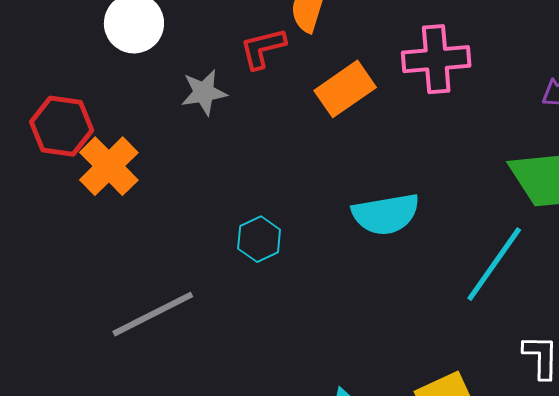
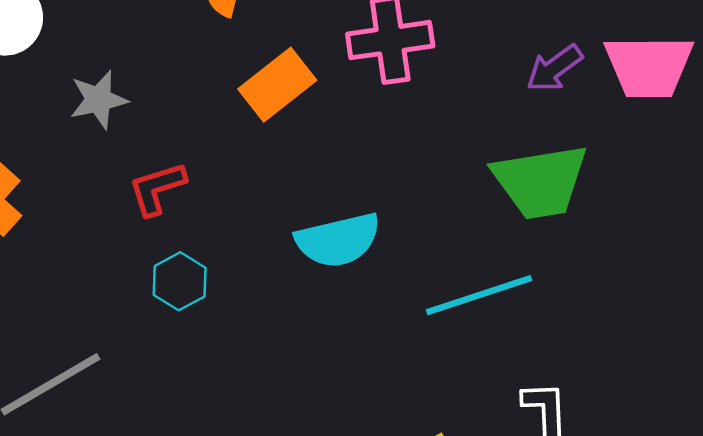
red L-shape: (263, 48) -> (157, 188), moved
cyan line: (494, 264) -> (479, 295), turned 40

